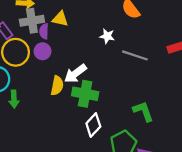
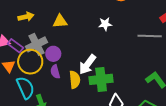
gray cross: (32, 21) -> (37, 44), moved
purple semicircle: (44, 31) -> (55, 72), moved
gray line: (135, 55) -> (150, 36), moved

